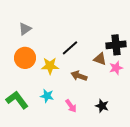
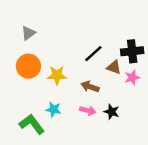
black line: (70, 48) -> (93, 54), moved
green L-shape: (17, 100) -> (32, 124), moved
pink arrow: (71, 106) -> (88, 111), moved, turned -40
black star: (102, 106) -> (112, 112), moved

